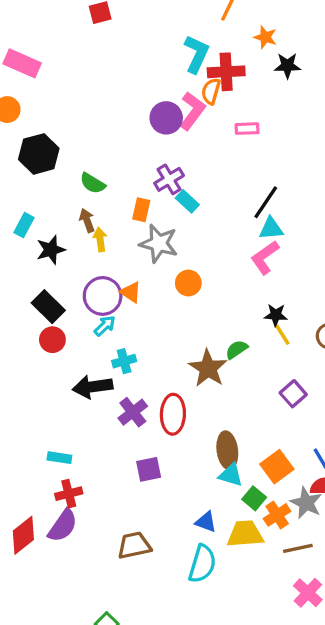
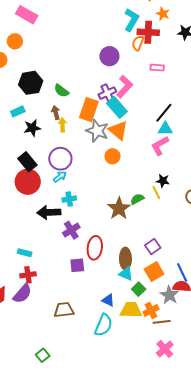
orange star: (265, 37) -> (163, 14), moved
pink L-shape: (192, 111) -> (125, 87), moved
black hexagon: (39, 154) -> (31, 83), moved
cyan rectangle: (187, 201) -> (117, 107), size x1.5
orange rectangle: (141, 210) -> (89, 110), size x1.6
cyan rectangle: (24, 225) -> (18, 111), turned 32
orange triangle: (131, 292) -> (118, 130), moved, size x1.5
yellow line: (282, 334) -> (156, 193), moved
red circle: (52, 340) -> (28, 182), size x1.6
purple square: (293, 394) -> (153, 247), moved
red ellipse: (173, 414) -> (95, 248), moved
orange cross: (277, 515) -> (151, 310), moved

